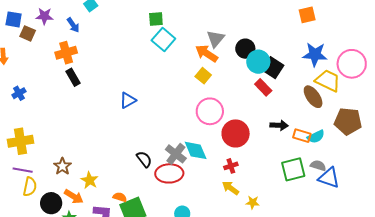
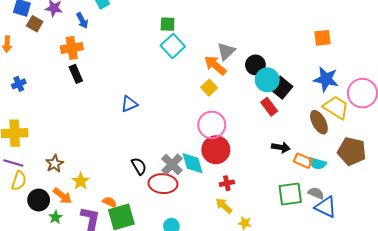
red circle: (236, 133) -> (216, 150), moved
cyan semicircle: (316, 137) -> (317, 163), turned 36

